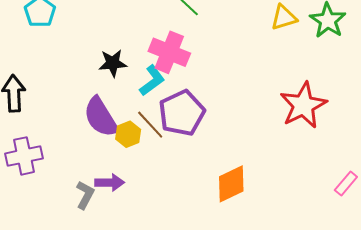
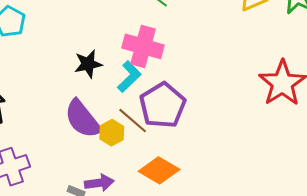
orange diamond: (231, 184) -> (159, 170), moved, turned 63

